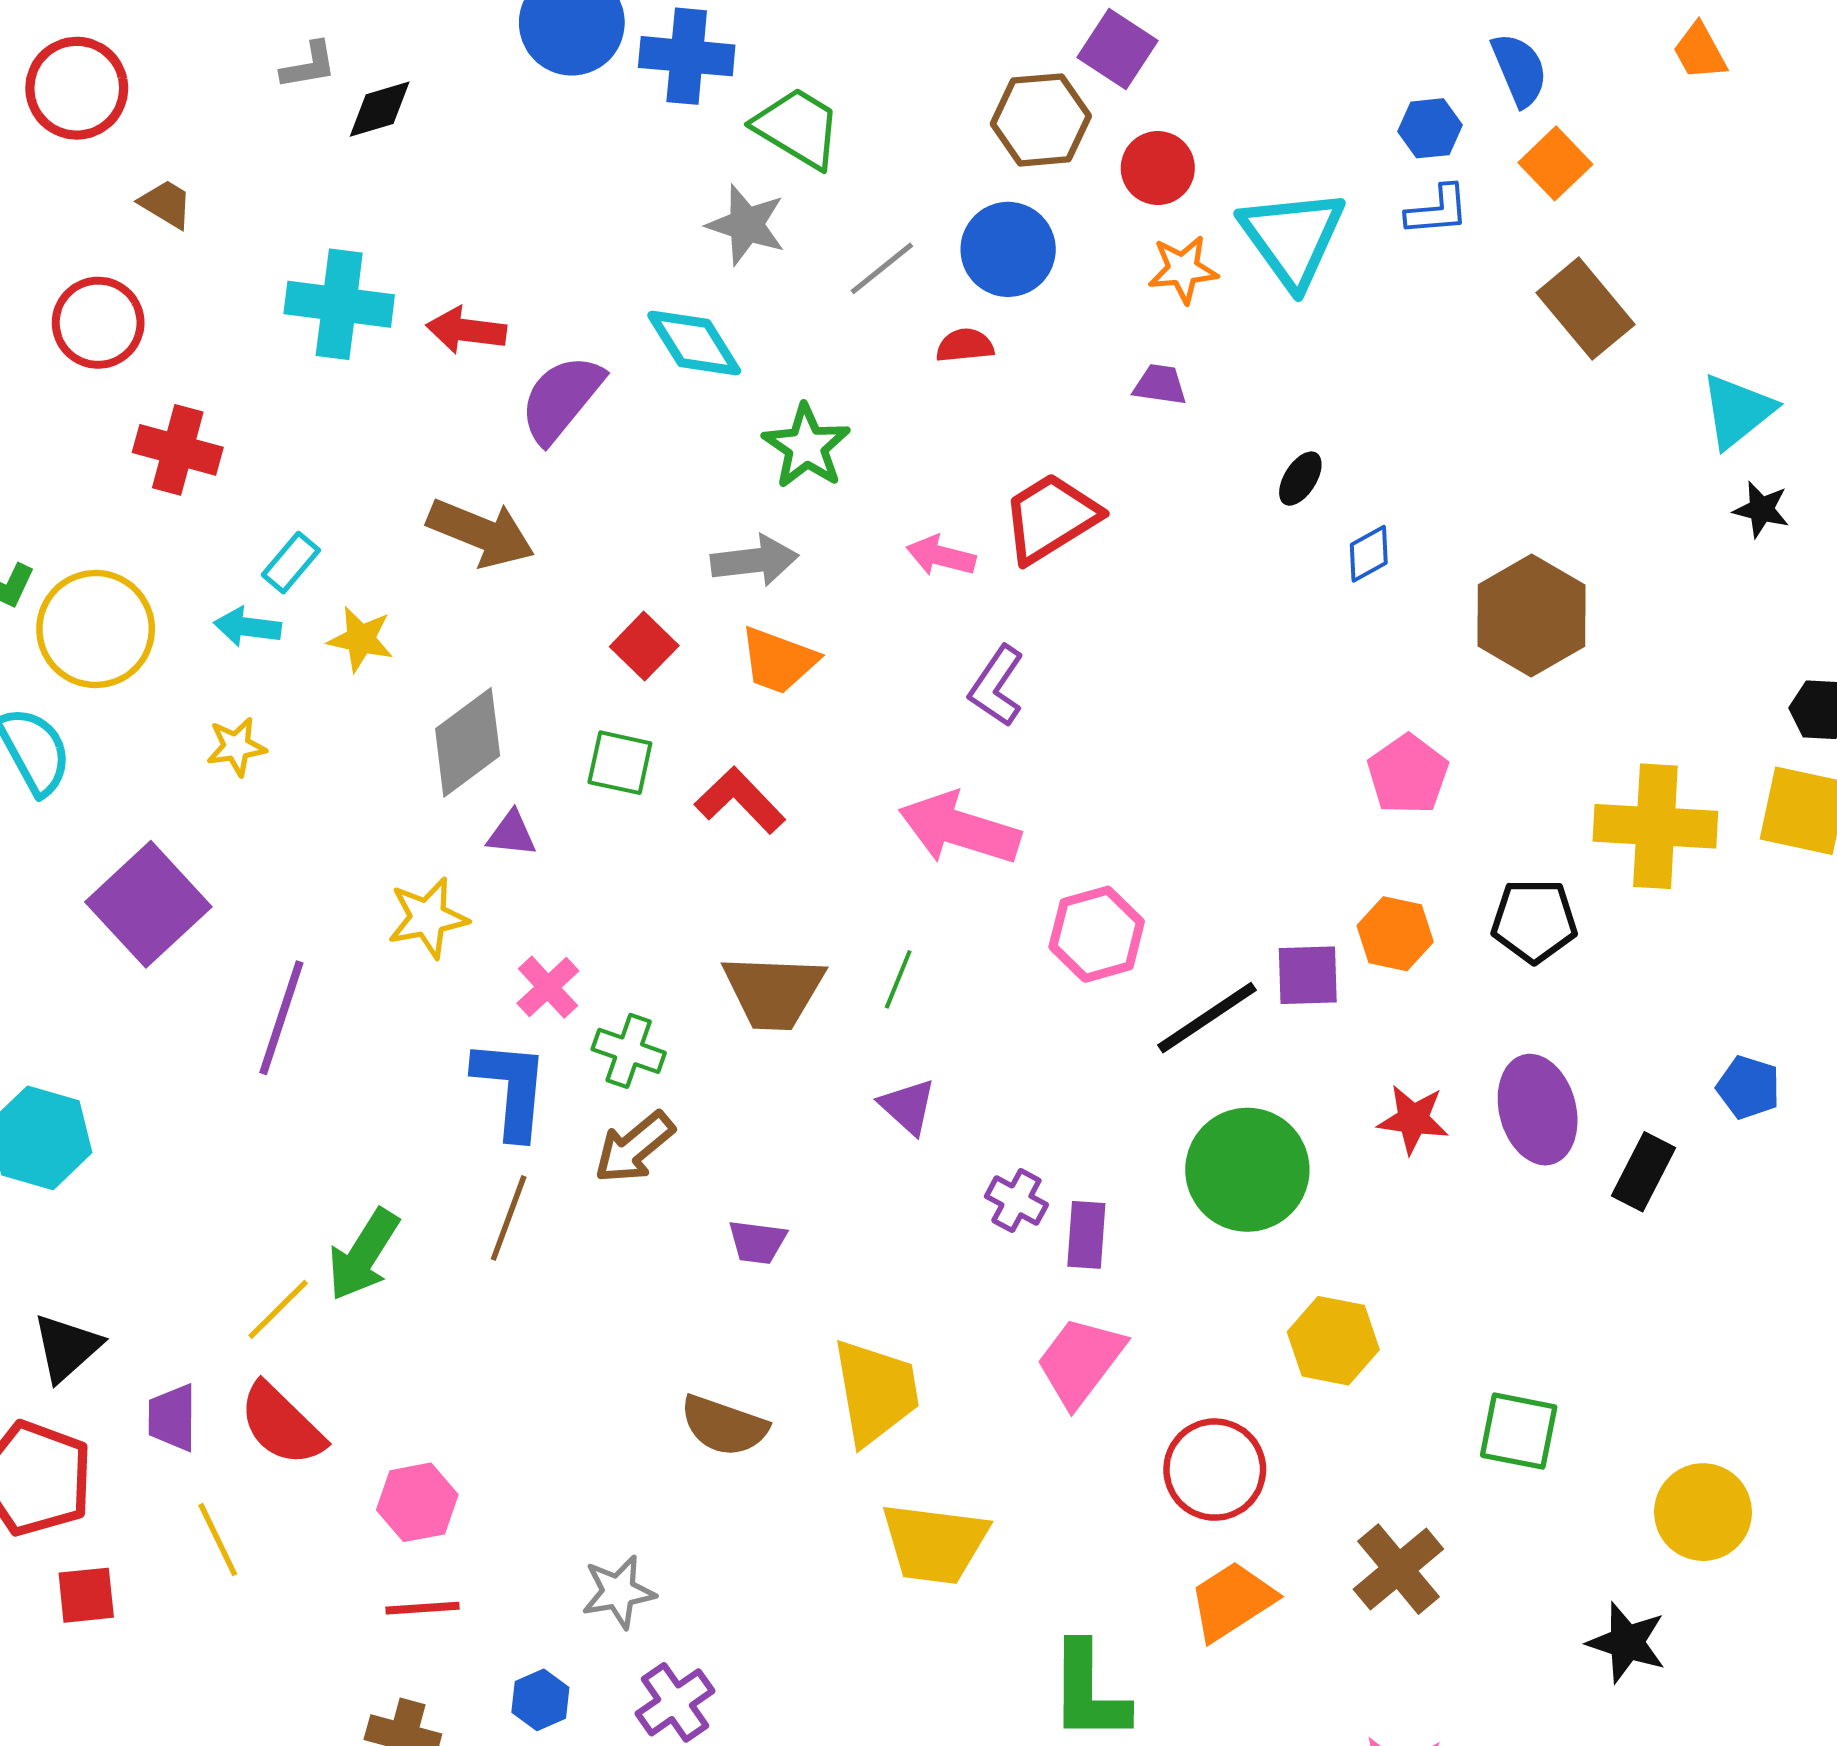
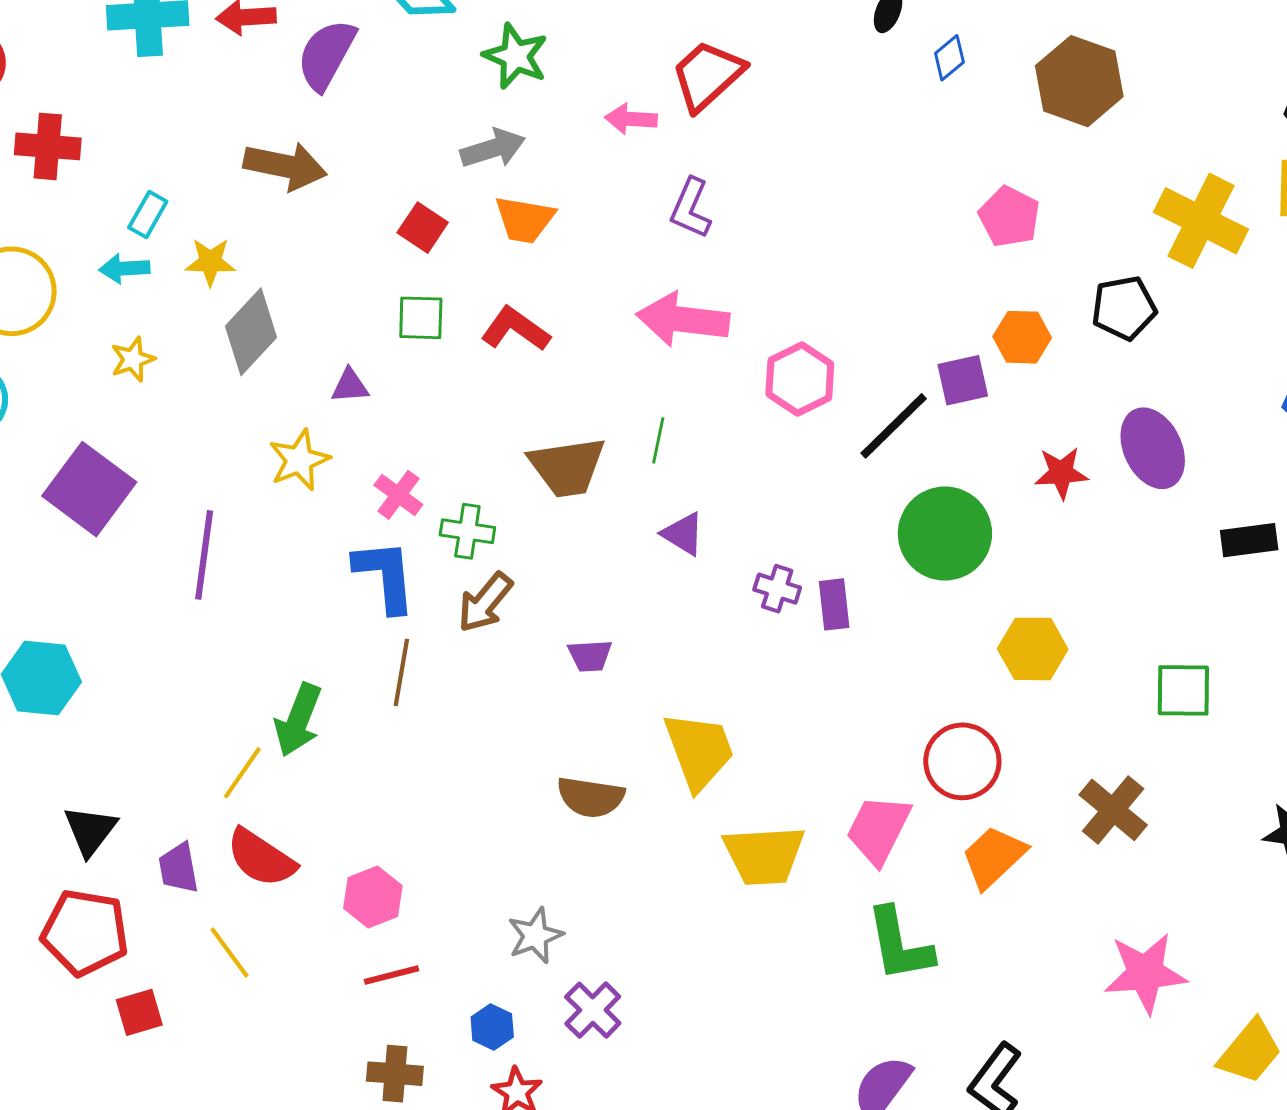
gray diamond: (468, 742) -> (251, 332), moved
yellow cross: (1655, 826) -> (1201, 221), turned 34
black rectangle: (1643, 1172) -> (1249, 540), moved, turned 66
pink trapezoid: (1080, 1361) -> (878, 829), moved

